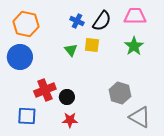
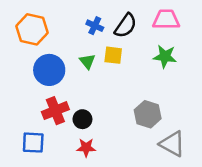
green star: (134, 46) -> (165, 56), turned -30
blue circle: (20, 57) -> (49, 70), moved

